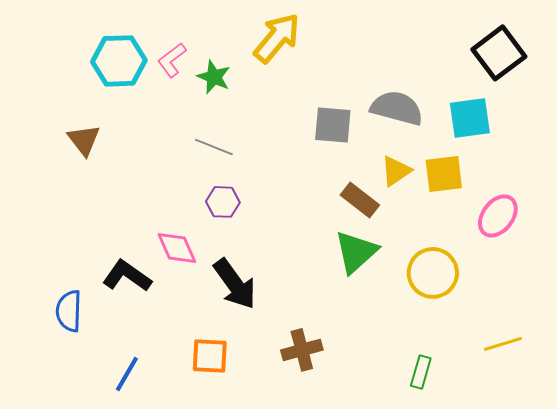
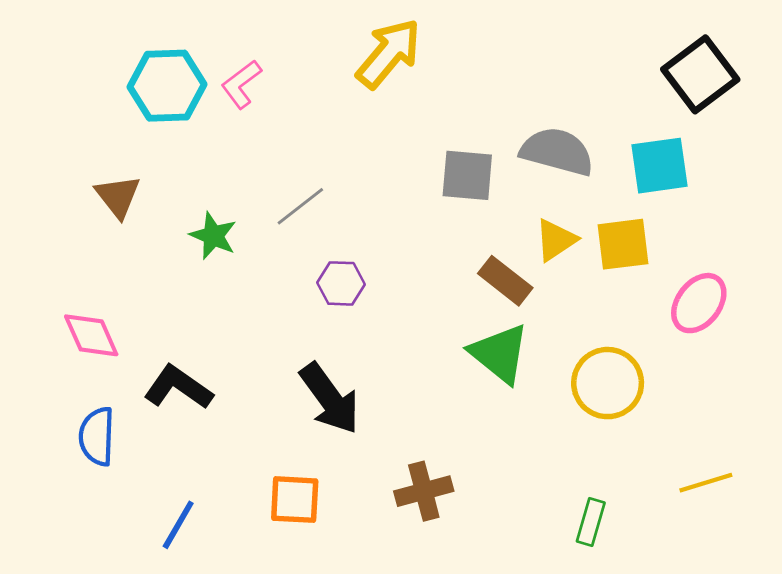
green star: (214, 77) -> (213, 236), moved
gray line: (214, 147) -> (300, 206), turned -60
purple hexagon: (223, 202) -> (341, 283), moved
pink diamond: (177, 248) -> (91, 335), moved
green triangle: (356, 252) -> (500, 354), turned -39

